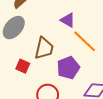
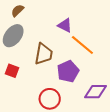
red square: (23, 66) -> (12, 71), moved

